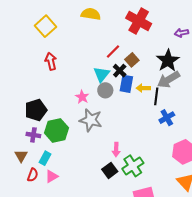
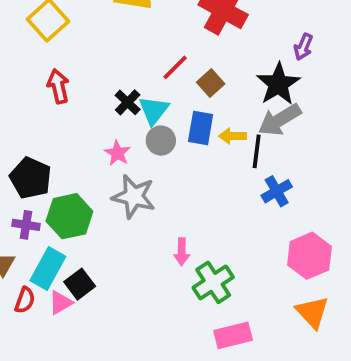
purple arrow: (181, 33) -> (303, 47), moved, turned -56
black cross: (120, 71) -> (128, 102), moved
black pentagon: (36, 110) -> (30, 178), turned -30
cyan rectangle: (45, 158) -> (48, 269), size x1.5
black square: (110, 170) -> (80, 284), moved

